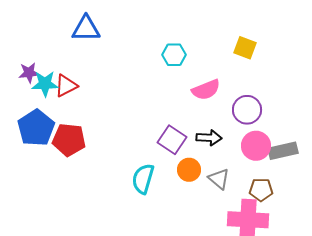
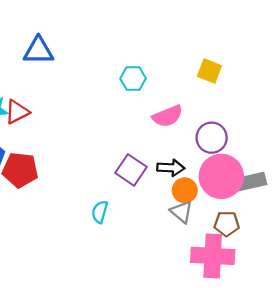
pink circle: (256, 146) -> (221, 176), size x1.4
orange circle: (189, 170) -> (185, 190), moved
cyan semicircle: (143, 179) -> (100, 212), size x0.7

